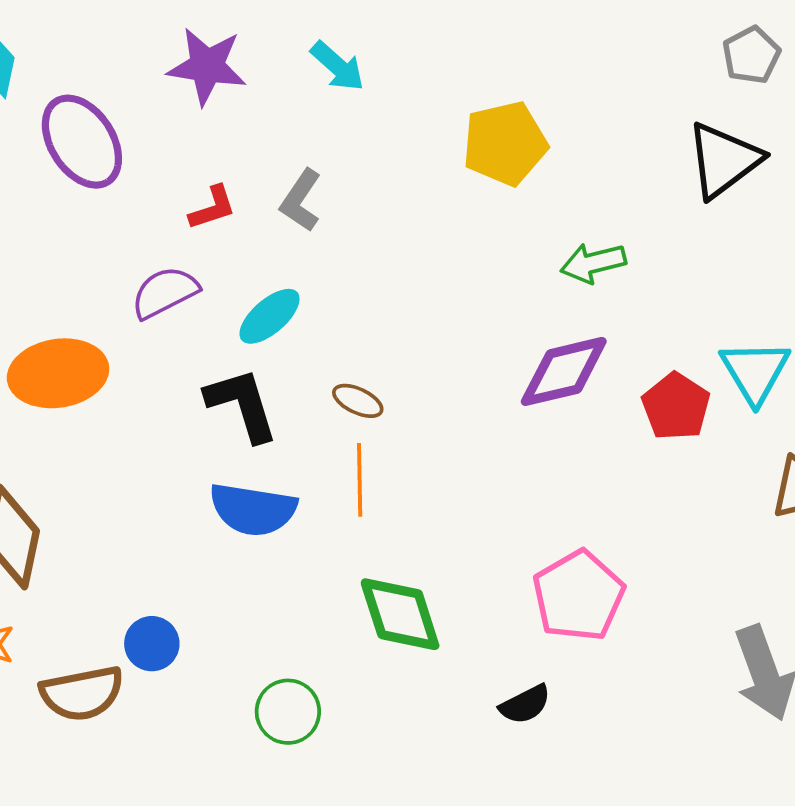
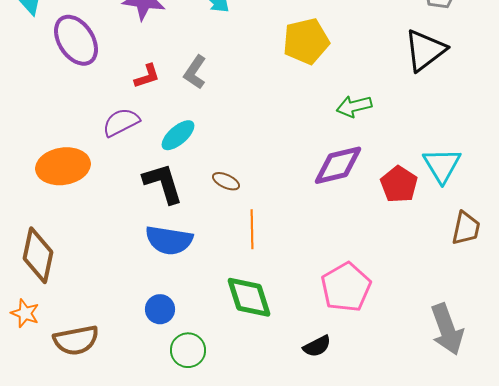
orange line: (360, 480) -> (252, 229), moved
blue circle: (152, 644) -> (160, 309), moved

